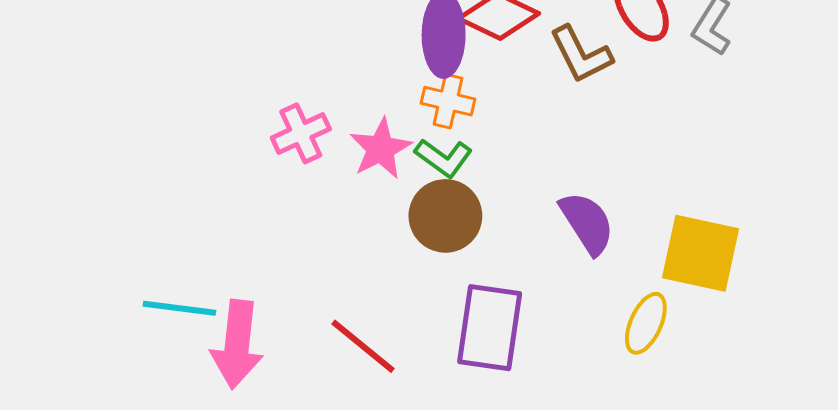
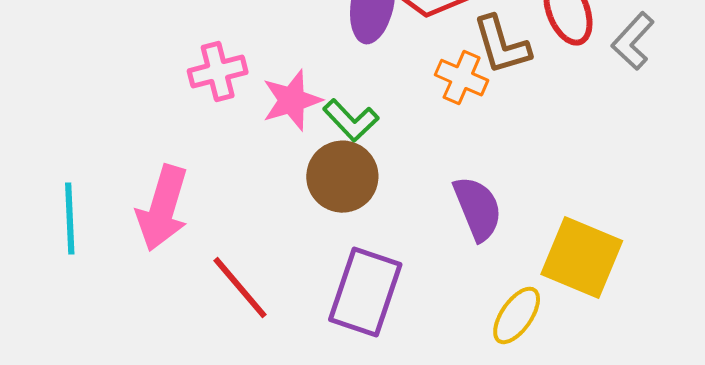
orange cross: (448, 101) -> (462, 78), moved
cyan line: (179, 308) -> (70, 218), turned 70
pink arrow: (237, 344) -> (163, 208), moved

